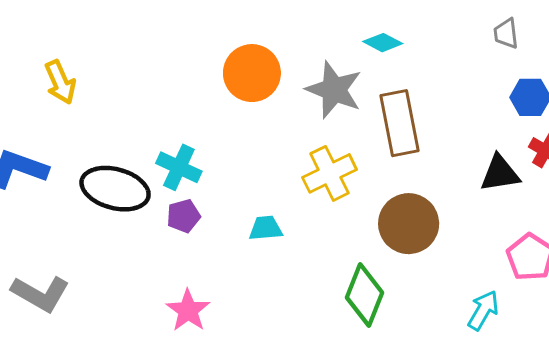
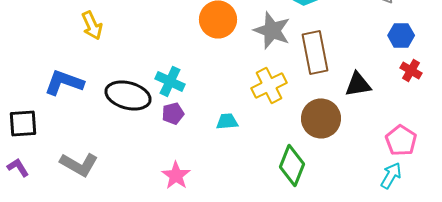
black triangle: (500, 173) -> (358, 84), moved
cyan arrow: (483, 310) -> (391, 175), moved

